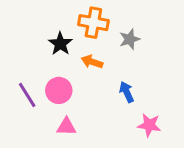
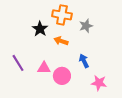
pink circle: (59, 90) -> (62, 76), moved
pink triangle: (66, 127) -> (44, 68), moved

